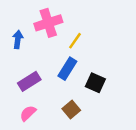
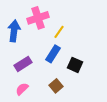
blue arrow: (18, 39) -> (14, 31), size x1.5

